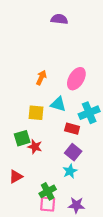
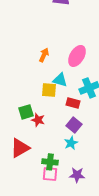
yellow square: (36, 113) -> (49, 90), moved
red triangle: (16, 176) -> (20, 148), size x1.5
green cross: (48, 191) -> (50, 162), turned 35

